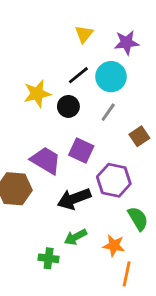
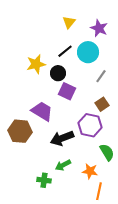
purple star: (127, 43) -> (99, 28), turned 30
gray line: (108, 112) -> (101, 76), moved
brown square: (139, 136) -> (102, 104), moved
purple square: (81, 150) -> (67, 91), moved

